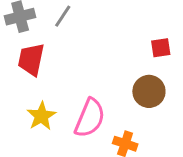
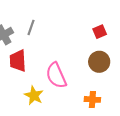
pink semicircle: (90, 118) -> (56, 75), moved, turned 148

